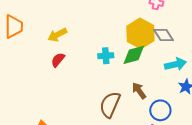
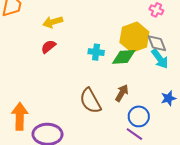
cyan arrow: (175, 64) -> (160, 59), moved, turned 55
brown arrow: (139, 91) -> (122, 93), turned 54
brown semicircle: (110, 105) -> (90, 101), turned -64

